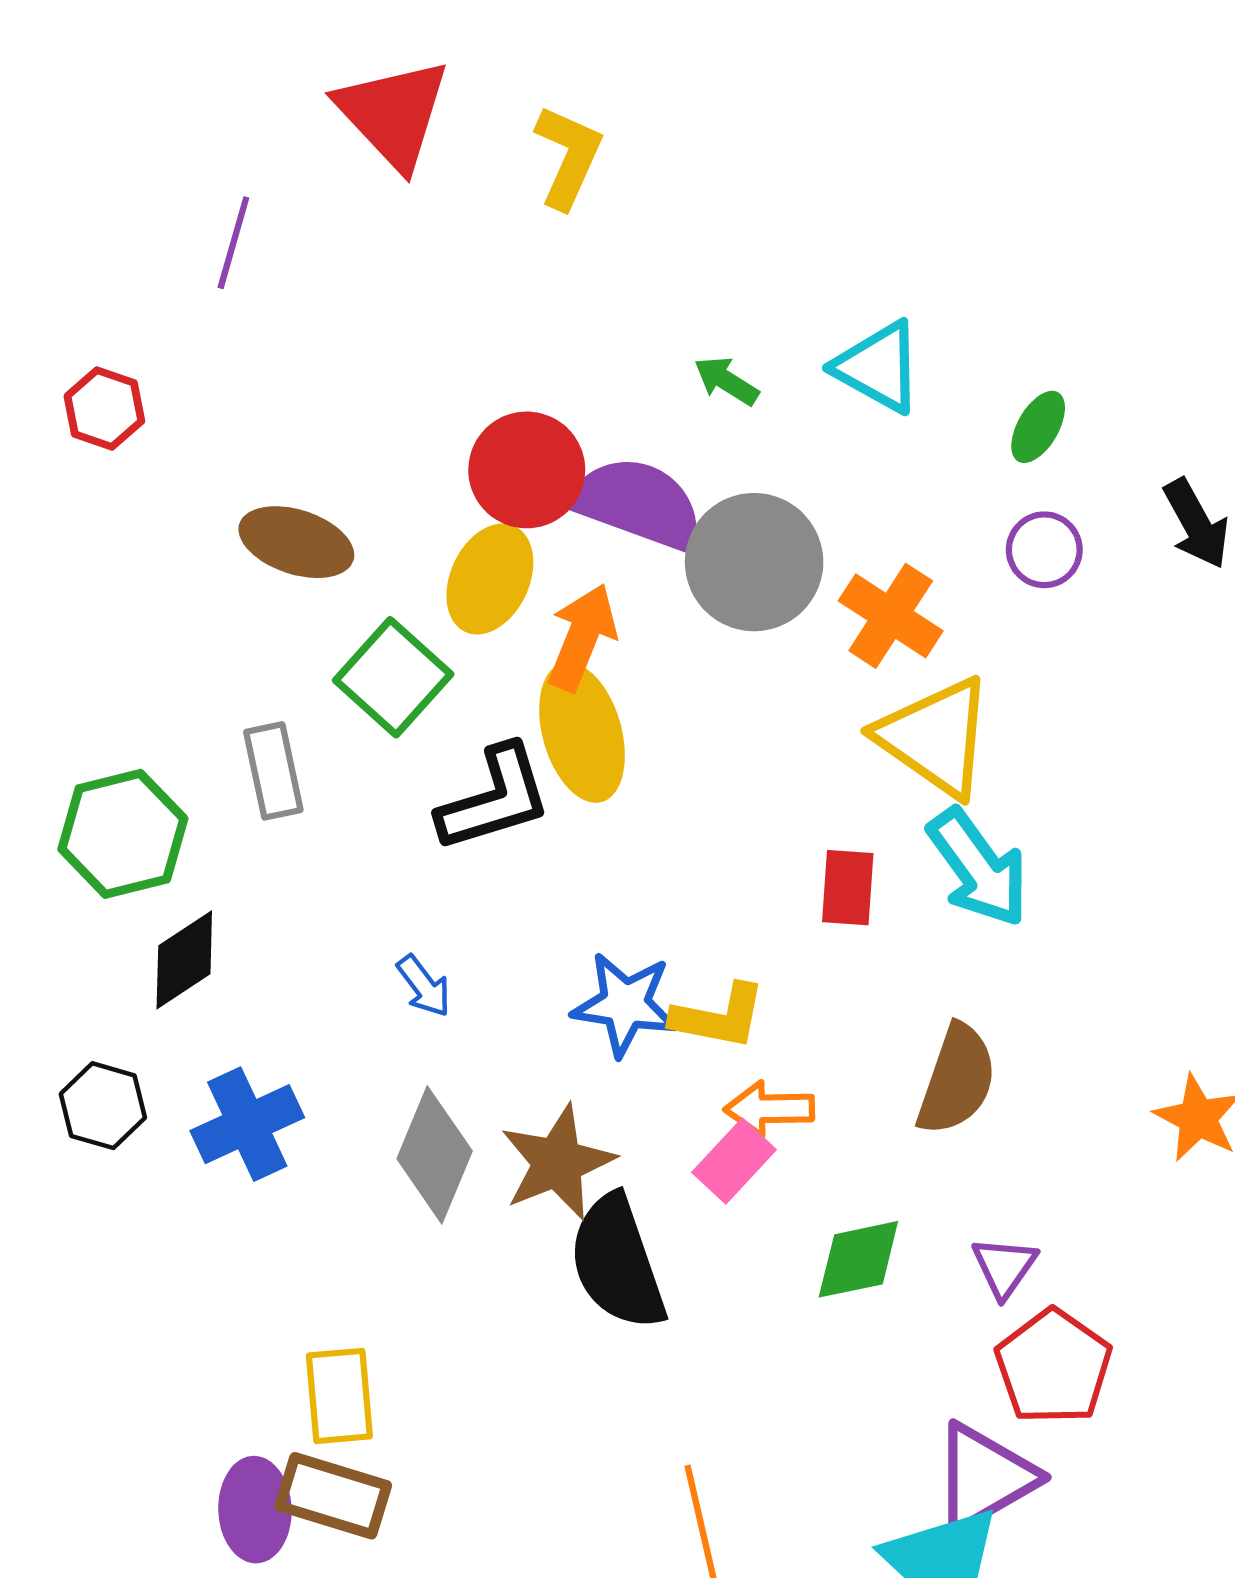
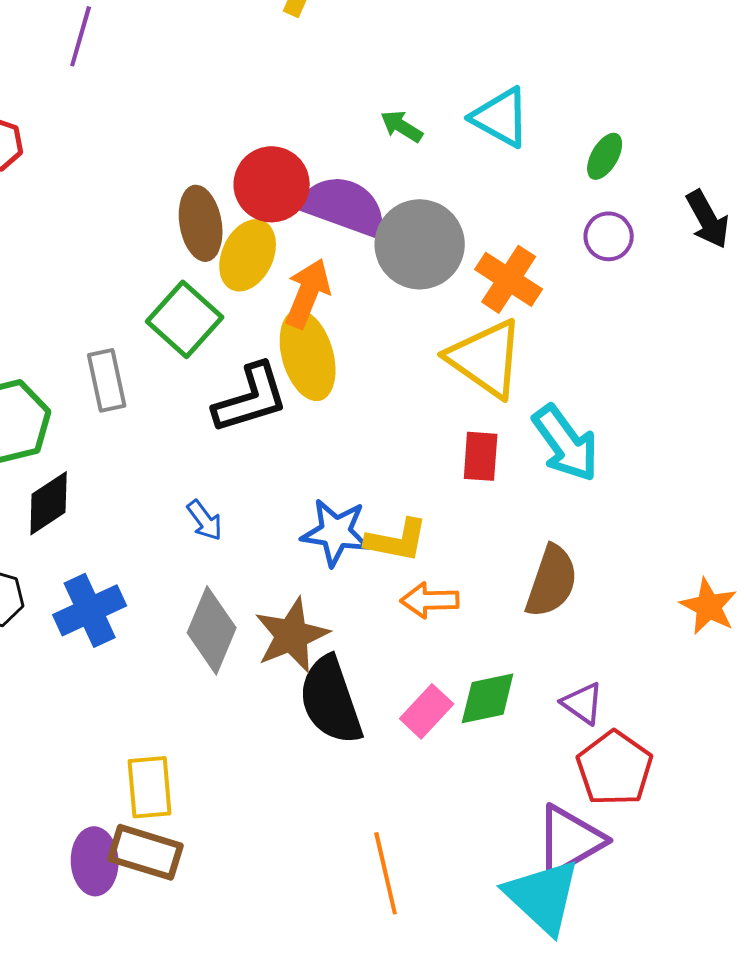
brown ellipse: (296, 542) -> (201, 223), moved, turned 62
yellow triangle: (935, 737) -> (486, 358), moved
pink rectangle: (734, 1161) -> (427, 711), moved
purple triangle: (1004, 1267) -> (583, 703), turned -30

